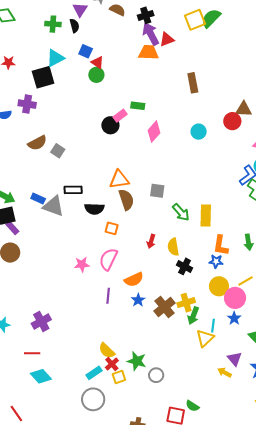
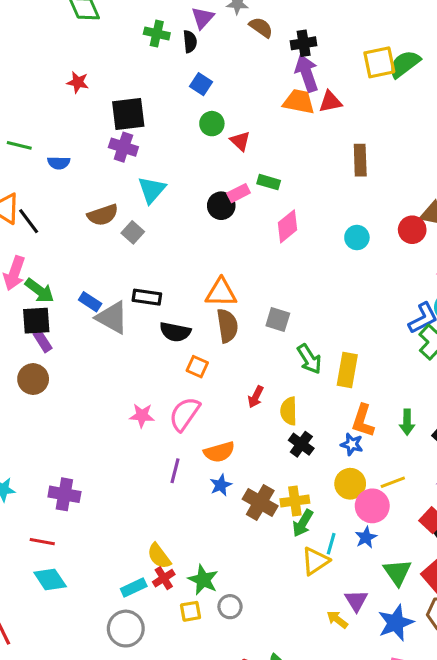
red triangle: (167, 39) -> (330, 102), moved
cyan triangle: (55, 58) -> (152, 190), moved, turned -30
red triangle: (97, 63) -> (240, 141), moved
purple cross: (27, 104) -> (123, 147), moved
brown cross: (165, 307) -> (260, 503), turned -30
purple cross: (41, 321) -> (64, 494), turned 30
yellow square: (119, 377) -> (191, 611), moved

